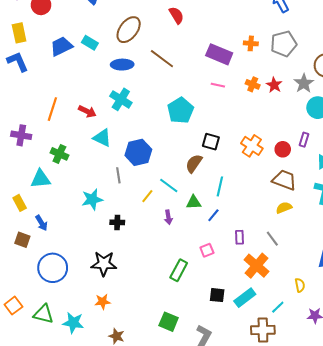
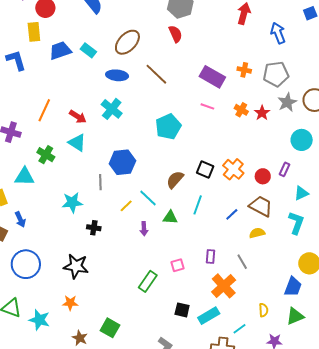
yellow rectangle: (19, 33) -> (34, 32), moved
gray star: (304, 83) -> (287, 102), moved
cyan triangle: (102, 138) -> (77, 143), moved
black square: (211, 142) -> (205, 170), moved
blue line: (213, 215) -> (232, 214), moved
green square: (169, 322) -> (110, 328), moved

